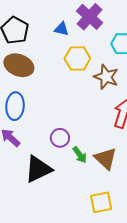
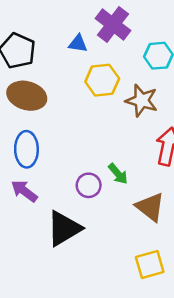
green arrow: (80, 155) -> (118, 174), moved

